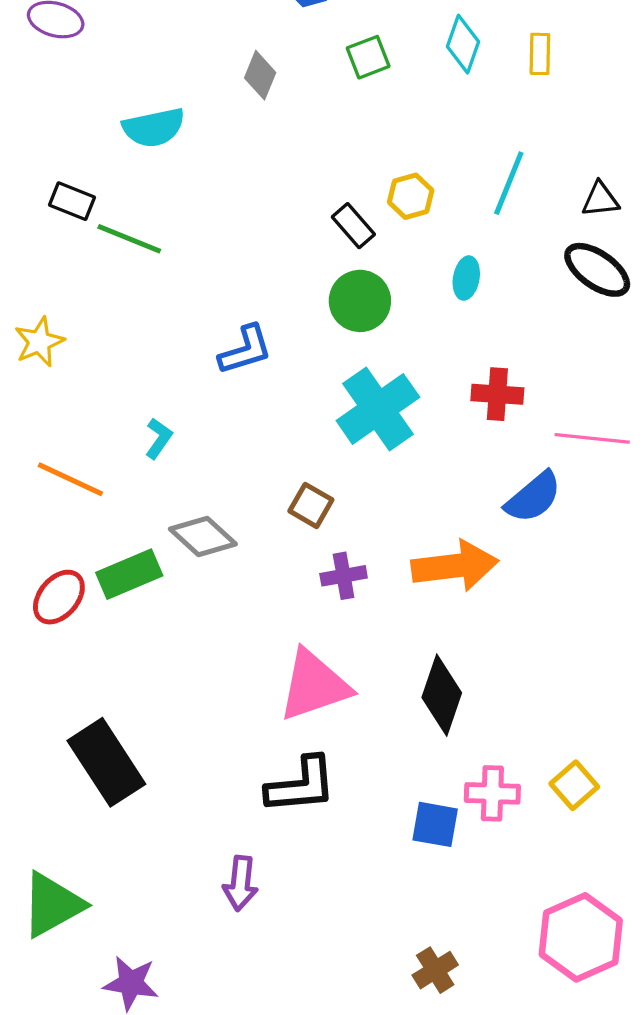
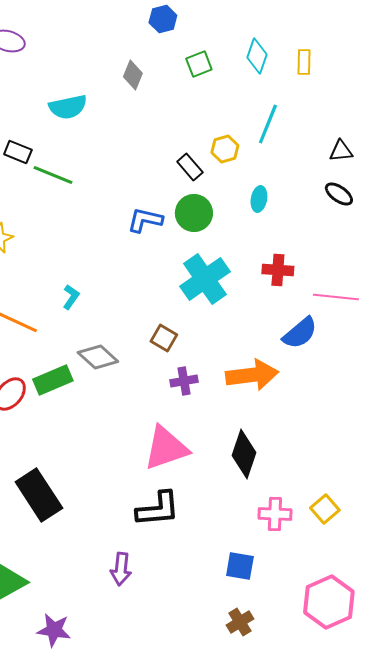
cyan line: (509, 183) -> (268, 124), moved
black ellipse: (597, 270) -> (339, 194), size x0.7
blue L-shape: (245, 350) -> (145, 220), moved, turned -150
blue square: (435, 824) -> (240, 566), moved

